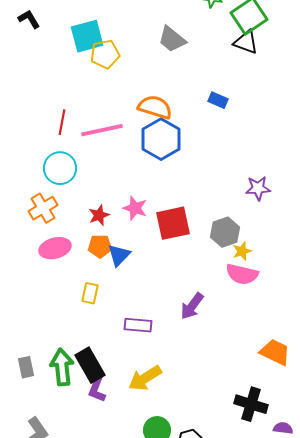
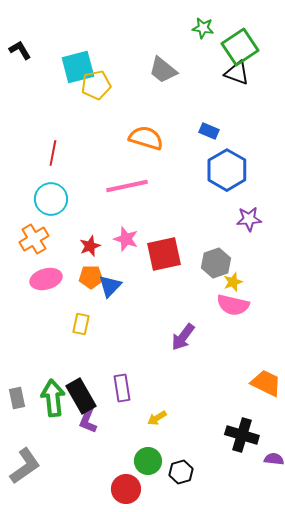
pink line: (102, 130) -> (127, 186), moved
blue hexagon: (161, 139) -> (227, 170), moved
purple rectangle: (138, 325) -> (122, 388), moved, turned 76
yellow arrow: (145, 378) -> (157, 418), moved, size x0.6

